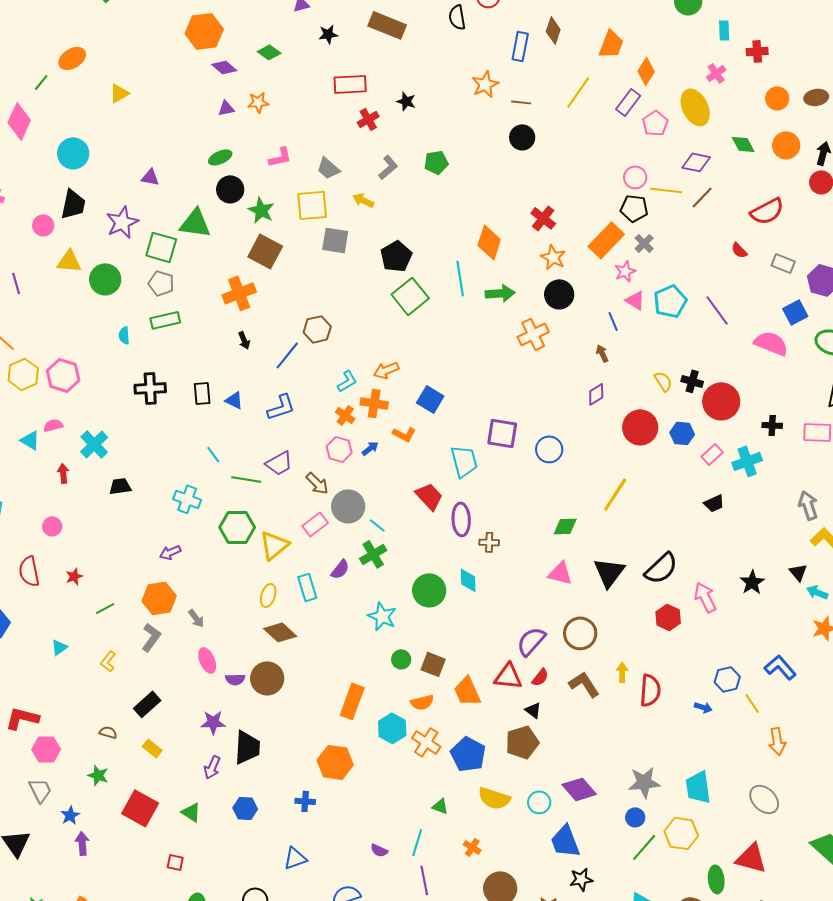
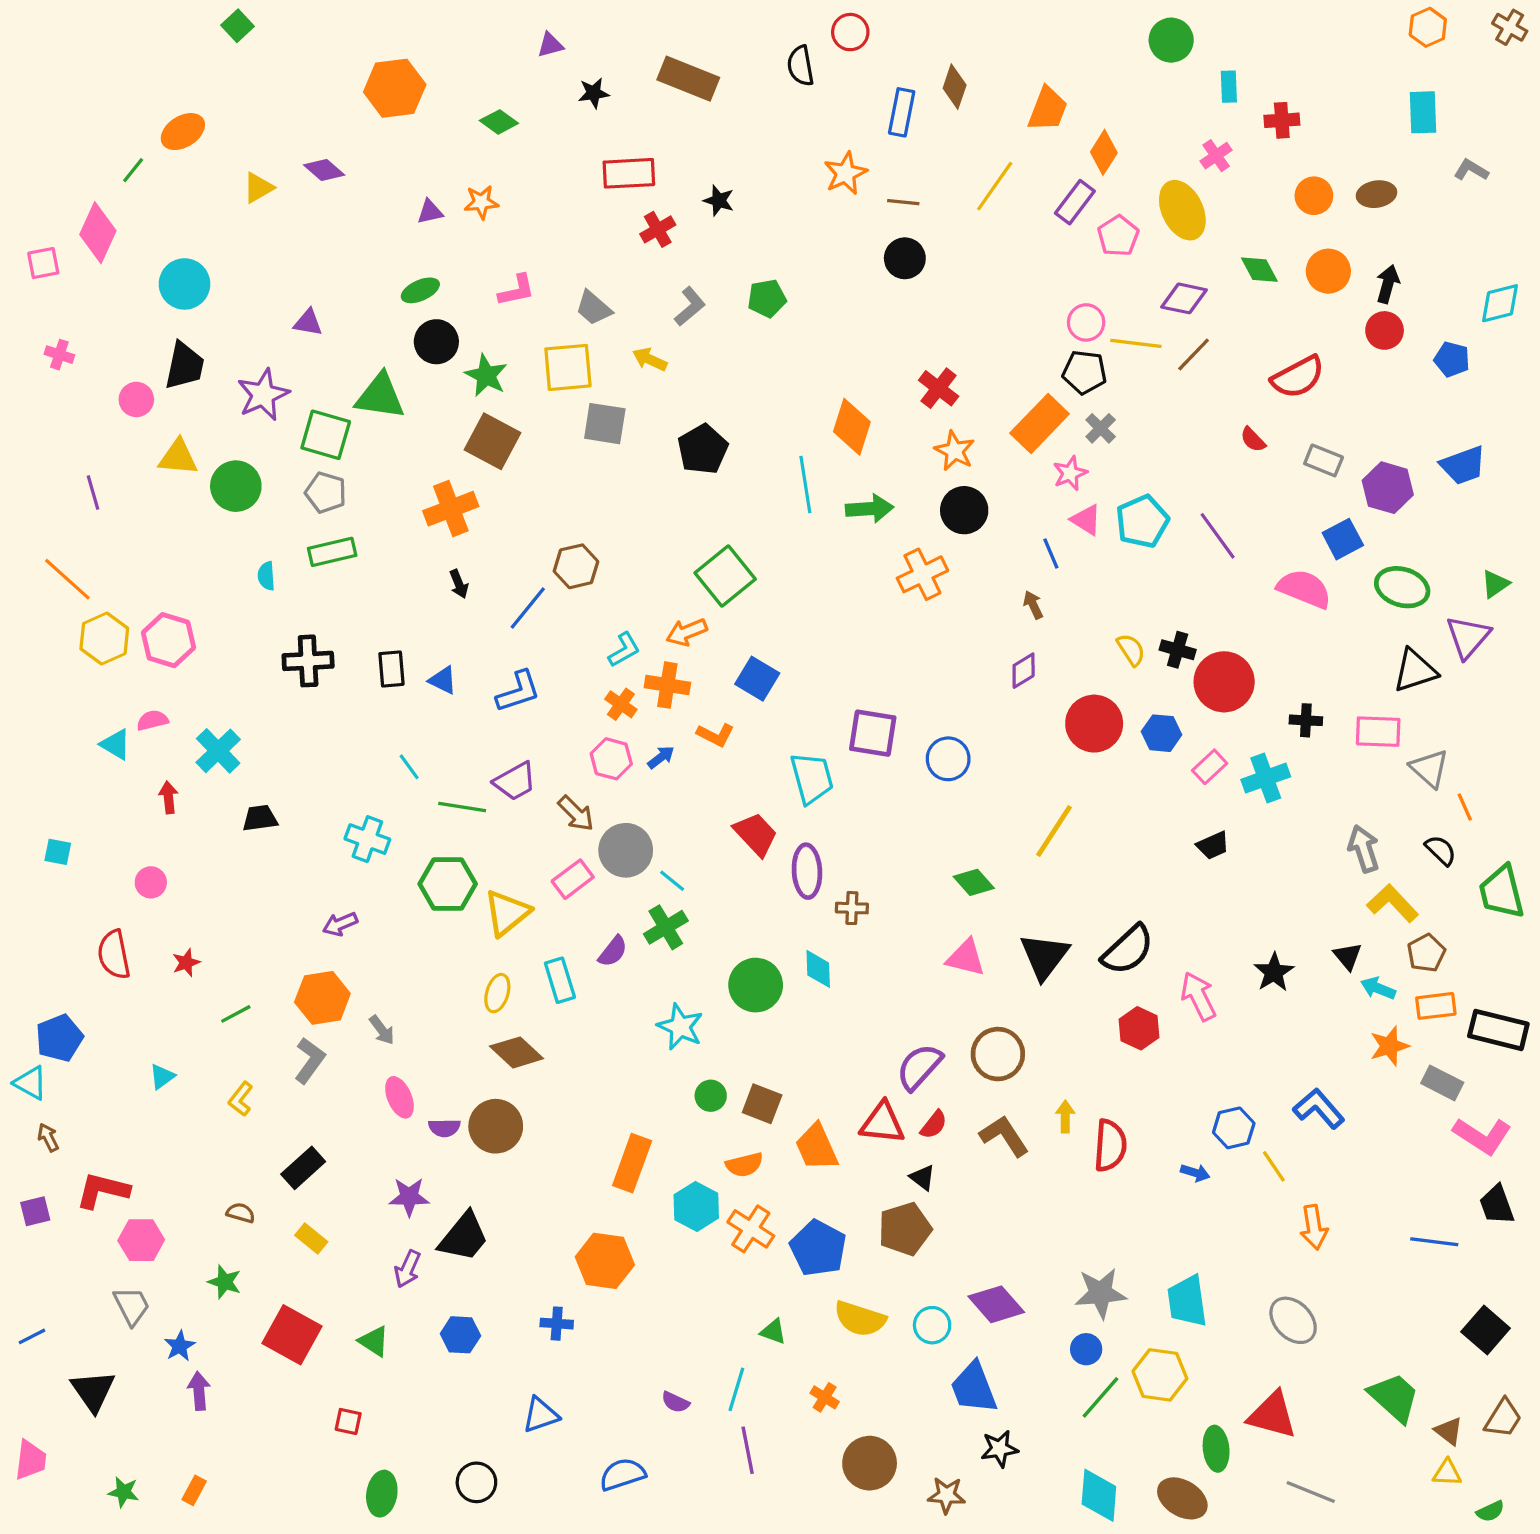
purple diamond: (224, 67) -> (324, 170), moved
green square: (410, 296) -> (725, 576), moved
green diamond: (565, 526) -> (974, 882), turned 50
black trapezoid: (247, 747) -> (464, 1237), turned 36

